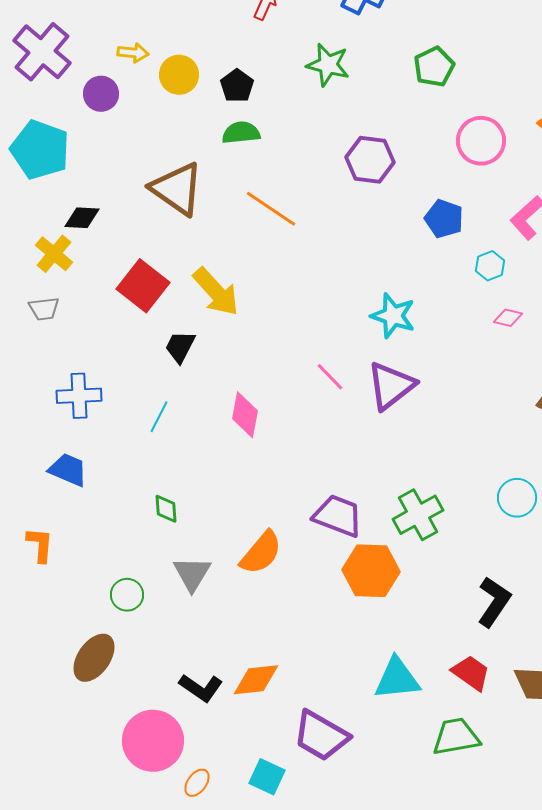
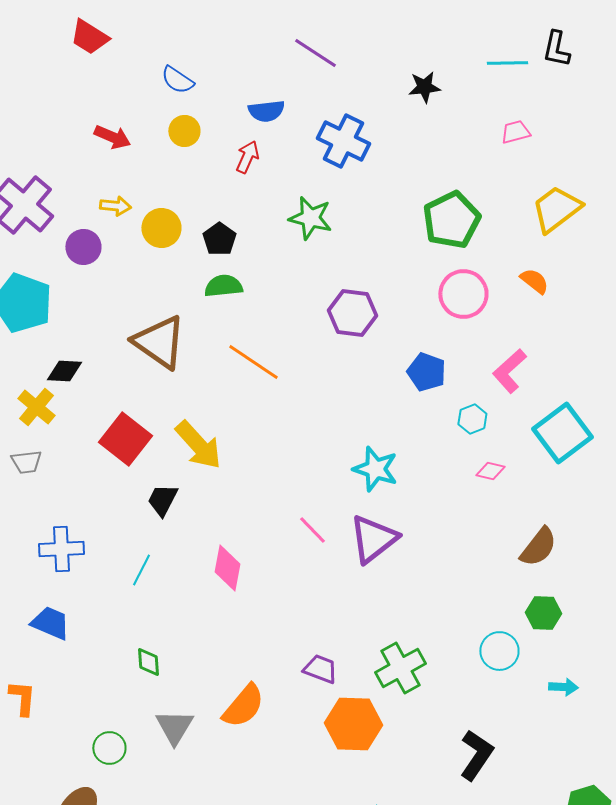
green pentagon: (434, 67) -> (451, 220), moved, size x1.4
purple trapezoid: (338, 516) -> (320, 669), size x0.7

